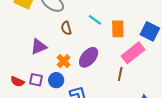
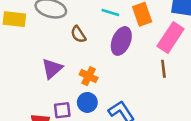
purple ellipse: (89, 57) -> (121, 41), moved

